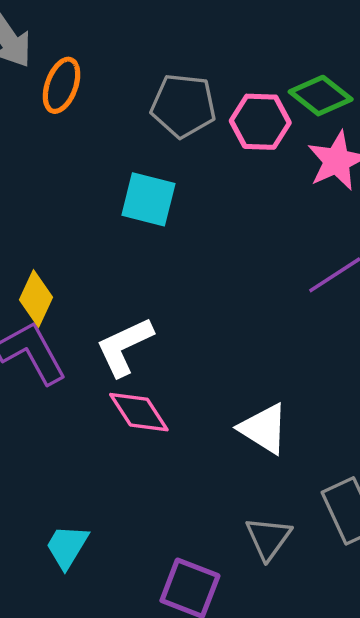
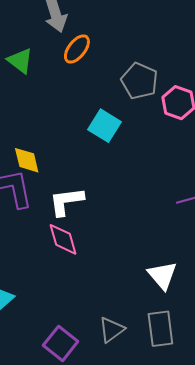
yellow diamond: (36, 299) -> (27, 160), turned -56
white triangle: (264, 429) -> (162, 275), moved

